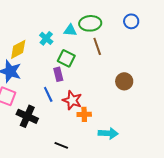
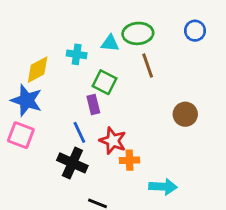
cyan cross: (46, 38) -> (77, 54), turned -32
black cross: (27, 116) -> (72, 163), moved

